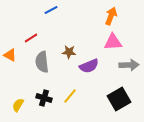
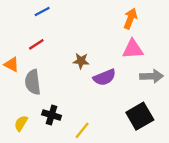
blue line: (51, 10) -> (42, 12), moved
gray semicircle: (42, 62) -> (33, 82), moved
yellow line: (70, 96) -> (82, 130), moved

